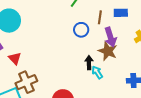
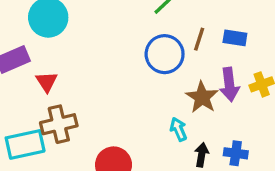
blue circle: (81, 30) -> (165, 54), size x1.5
purple arrow: (110, 37) -> (229, 84), moved
black arrow: (89, 63) -> (202, 155), moved

